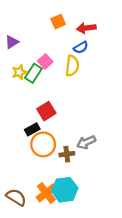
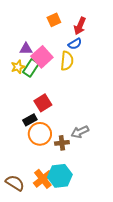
red arrow: (86, 28) -> (80, 26), turned -60
purple triangle: (12, 42) -> (26, 49), moved, turned 32
pink square: (45, 61) -> (42, 57), size x1.5

